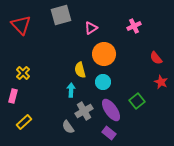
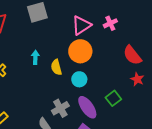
pink triangle: (91, 28) -> (81, 25), moved, size x1.5
red semicircle: (156, 58) -> (132, 55), size x1.5
cyan arrow: (71, 90) -> (35, 57), moved

